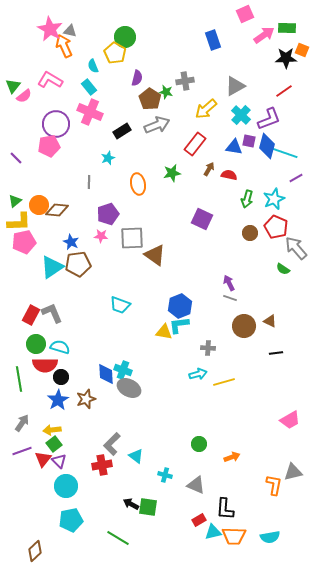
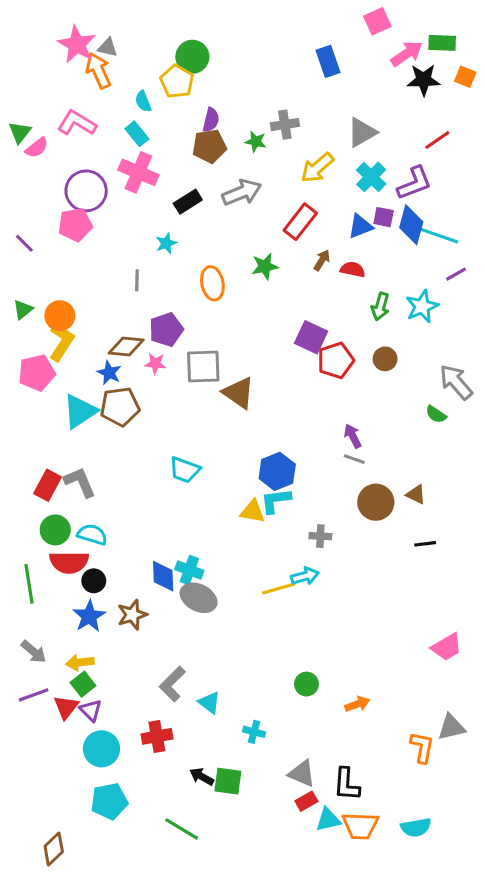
black star: (286, 58) -> (424, 80), moved
brown pentagon: (150, 99) -> (209, 146), moved, turned 30
blue triangle: (234, 147) -> (360, 226), turned -30
brown diamond: (57, 210) -> (126, 347), moved
yellow L-shape: (19, 222) -> (61, 342), moved, turned -55
red pentagon: (276, 227) -> (336, 360), moved, turned 30
yellow line: (224, 382) -> (279, 589), moved
gray arrow: (22, 423) -> (34, 652), turned 96
red cross: (102, 465) -> (157, 736), moved
gray triangle: (196, 485) -> (302, 773), moved

